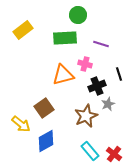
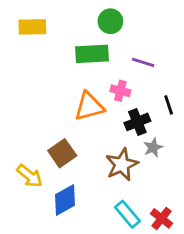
yellow rectangle: (23, 30) -> (32, 27), moved, turned 36

